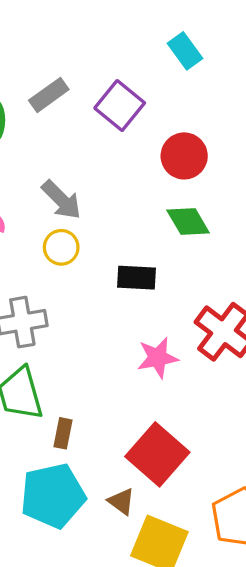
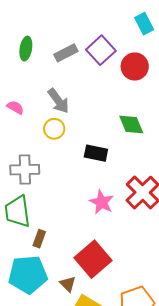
gray rectangle: (49, 95) -> (66, 53), moved
red circle: (184, 156) -> (135, 66), moved
pink star: (158, 358) -> (102, 202), turned 30

